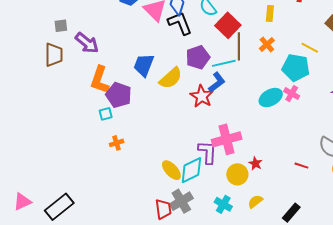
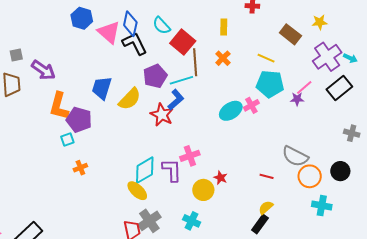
cyan pentagon: (296, 68) -> (270, 84), moved
pink cross: (292, 94) -> (251, 105), turned 35
pink cross: (227, 139) -> (190, 156), size x0.7
cyan diamond: (191, 170) -> (145, 170), moved
yellow semicircle: (255, 201) -> (266, 208), moved

